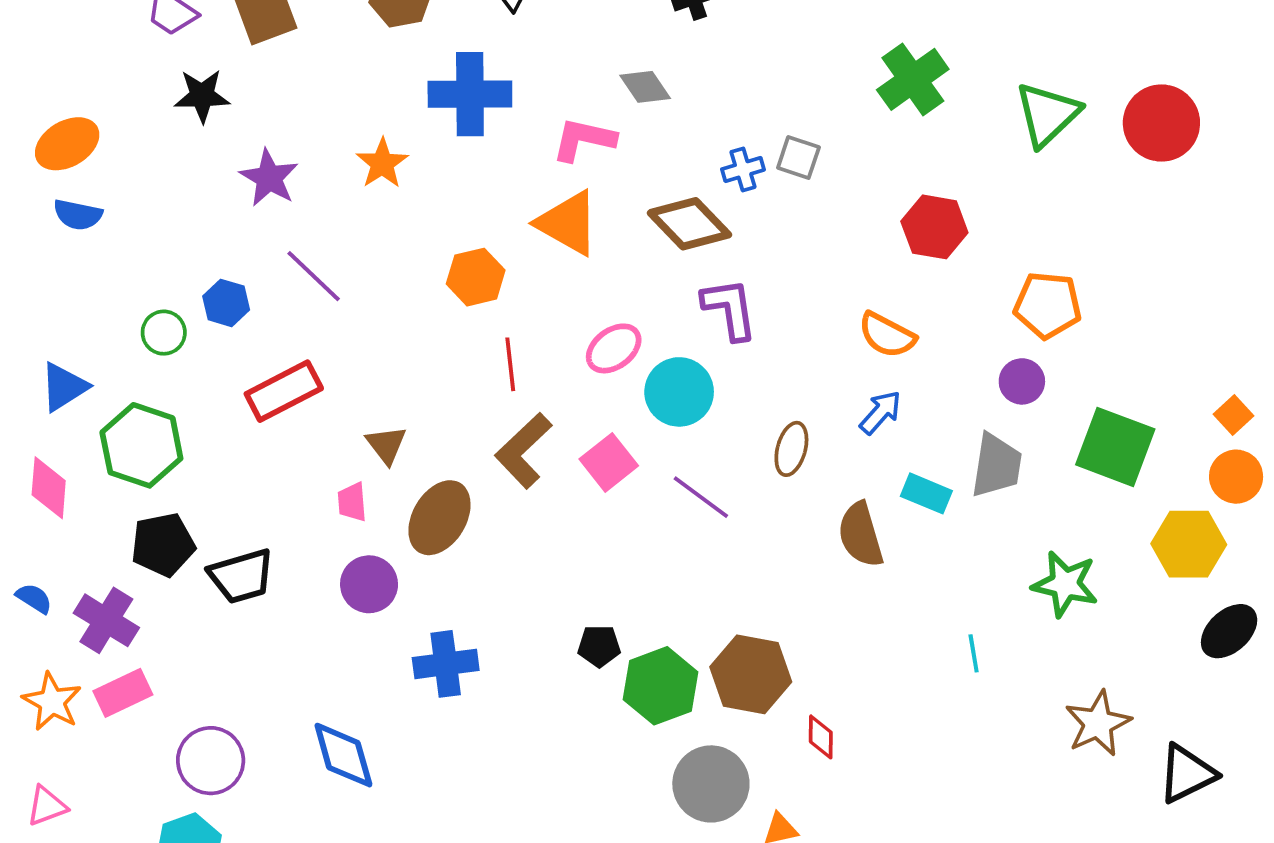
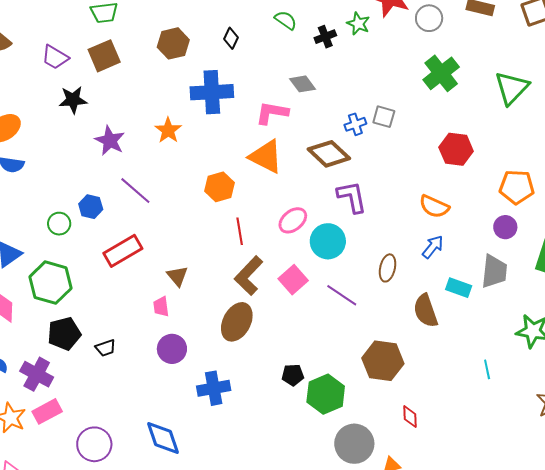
brown ellipse: (439, 518) -> (237, 322), moved
black trapezoid: (241, 576) -> (106, 348), size x0.6
brown hexagon: (751, 674) -> (383, 361), moved

